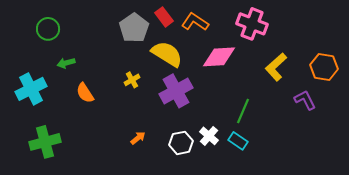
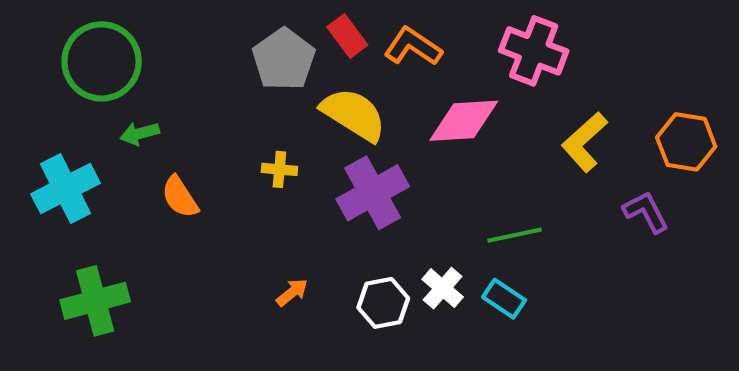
green circle: (48, 29) -> (102, 61), size x1.6
yellow cross: (132, 80) -> (279, 169), turned 35
green line: (243, 111) -> (515, 235), turned 55

